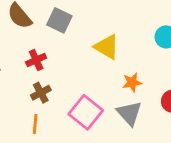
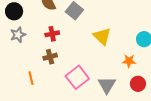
orange star: (132, 82) -> (129, 61), moved
orange line: (35, 124) -> (31, 78), moved, turned -32

